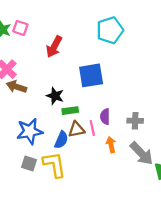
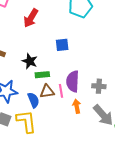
blue square: (91, 75) -> (62, 45), size x0.6
purple semicircle: (105, 117) -> (73, 81), size x1.5
blue semicircle: (61, 140) -> (33, 100), turned -49

